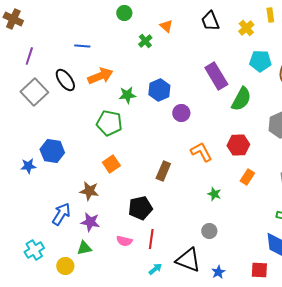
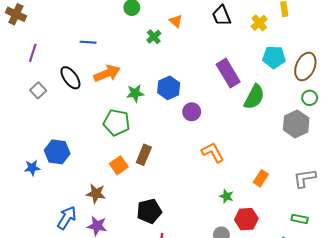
gray square: (34, 92) -> (38, 90), size x0.6
red hexagon: (238, 145) -> (246, 219), moved
brown rectangle: (163, 171) -> (144, 155), moved

